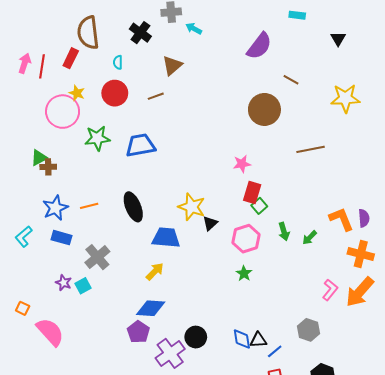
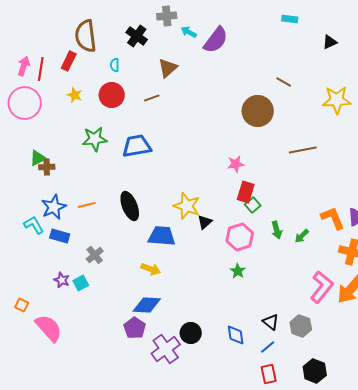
black triangle: (338, 39) -> (330, 42), turned 35
purple semicircle: (259, 46) -> (216, 40), moved
pink circle: (63, 112) -> (25, 103), moved
cyan L-shape: (24, 237) -> (34, 225), moved, turned 100
gray cross: (97, 257) -> (95, 255), size x0.7
yellow arrow: (155, 271) -> (151, 269), turned 66
pink L-shape: (330, 290) -> (322, 287), size x1.5
black triangle: (258, 340) -> (271, 322), moved, turned 42

